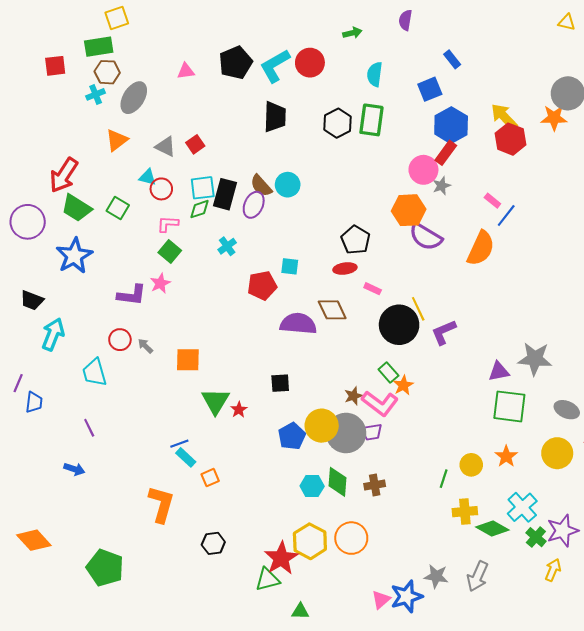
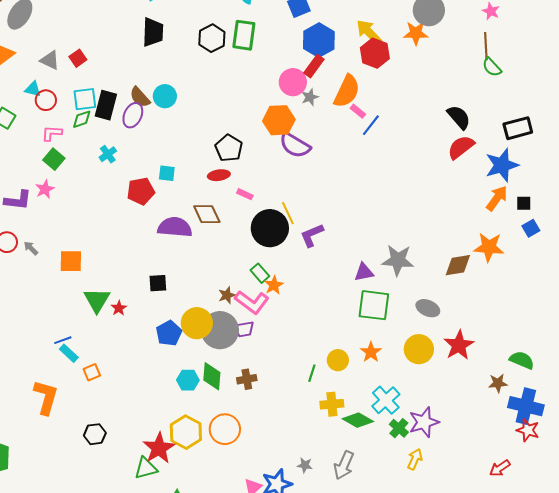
orange semicircle: (481, 248) -> (347, 91), moved
gray star: (436, 576) -> (305, 465), size x0.7

